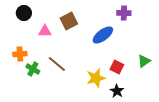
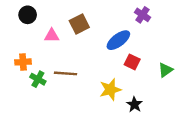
purple cross: (124, 13) -> (143, 15), turned 32
brown line: (57, 64) -> (66, 73), turned -36
red square: (117, 67) -> (132, 62), moved

